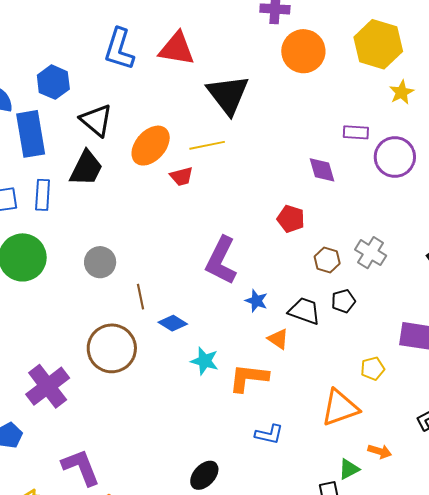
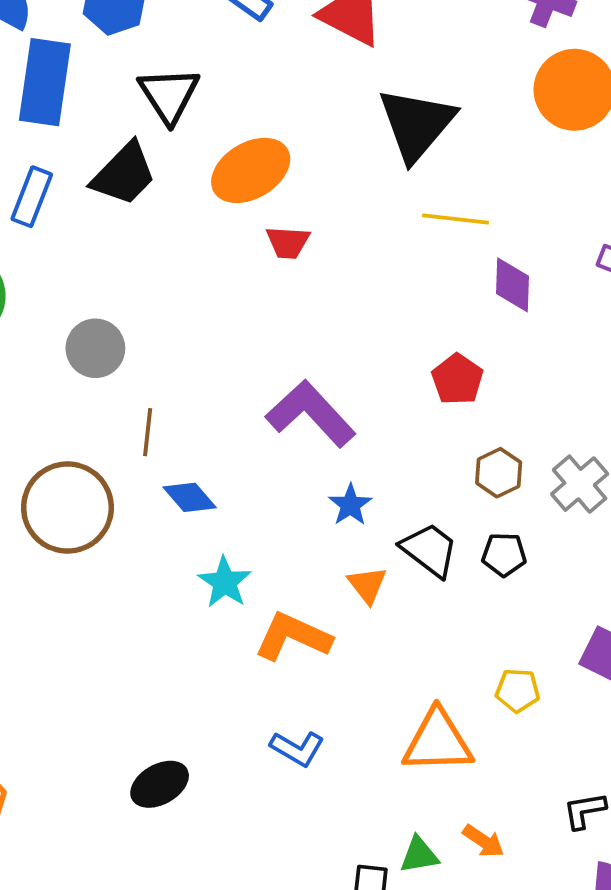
yellow line: (207, 145) -> (455, 219), moved
purple diamond: (322, 170) -> (512, 285), moved
purple L-shape: (221, 260) -> (311, 414), turned 93

